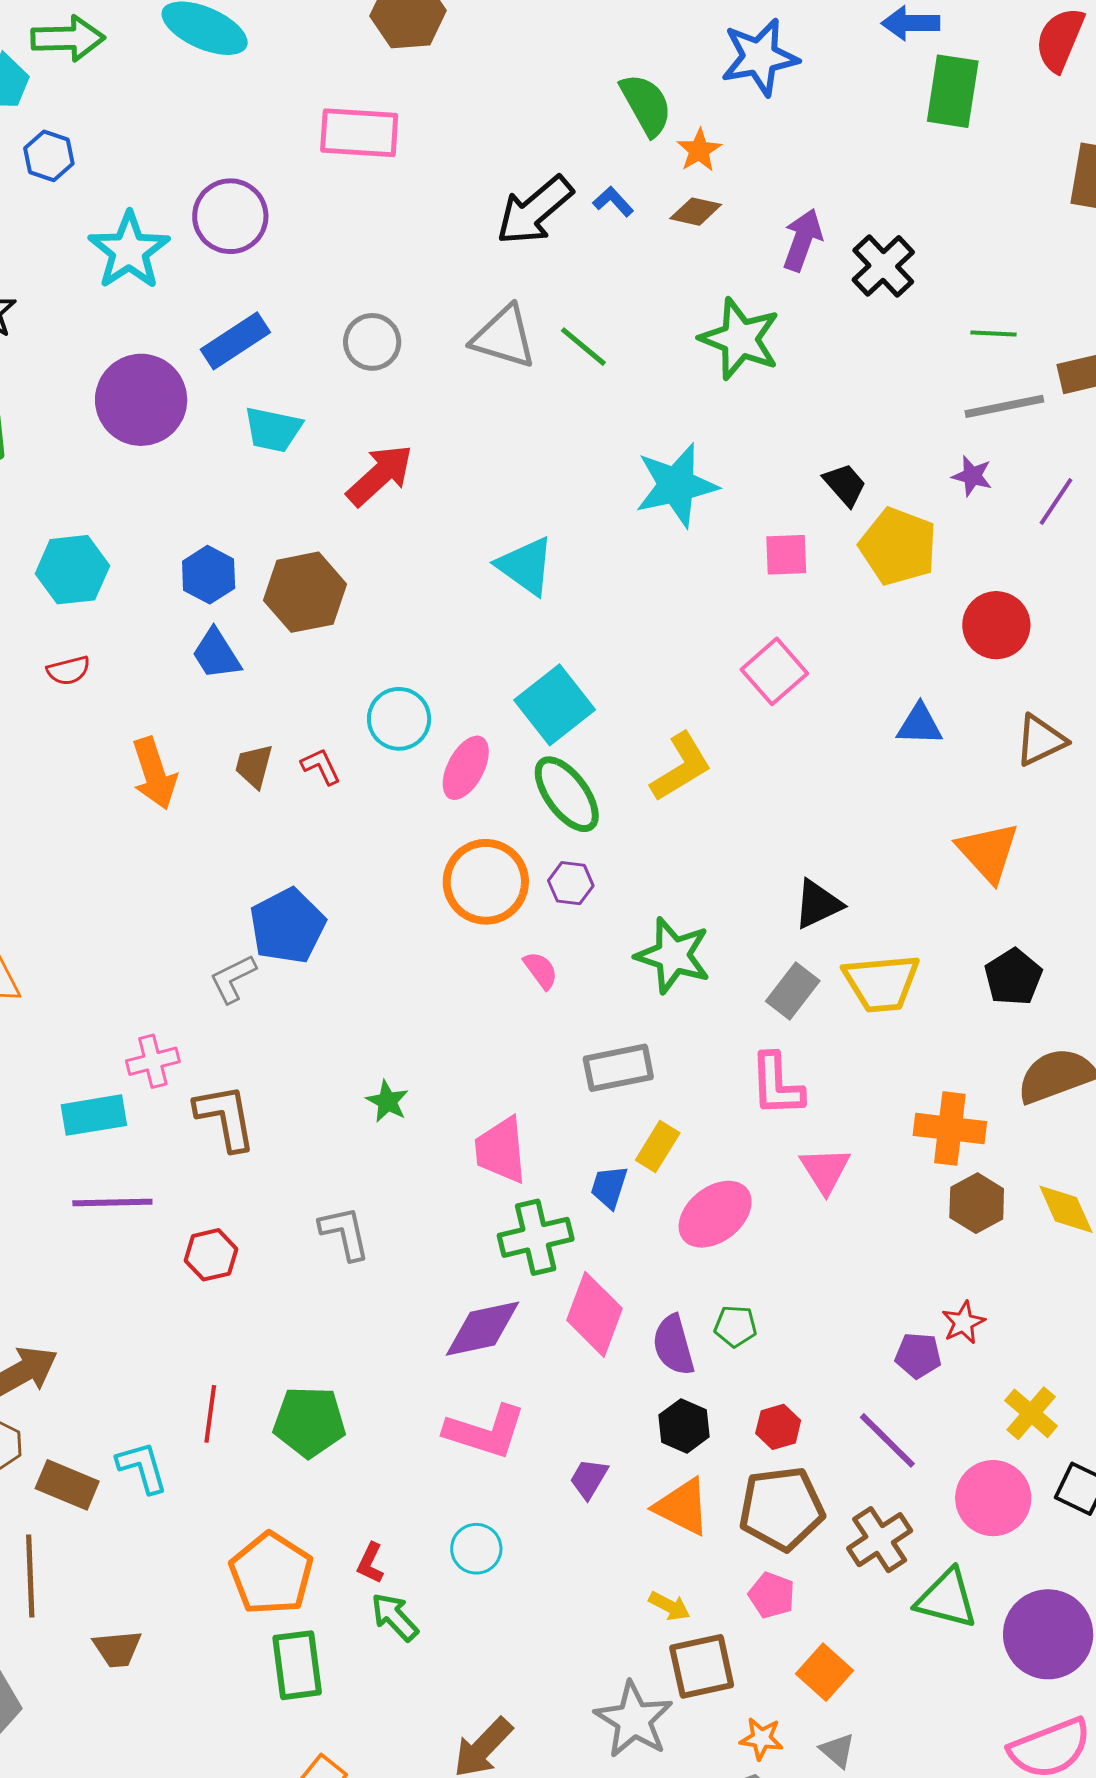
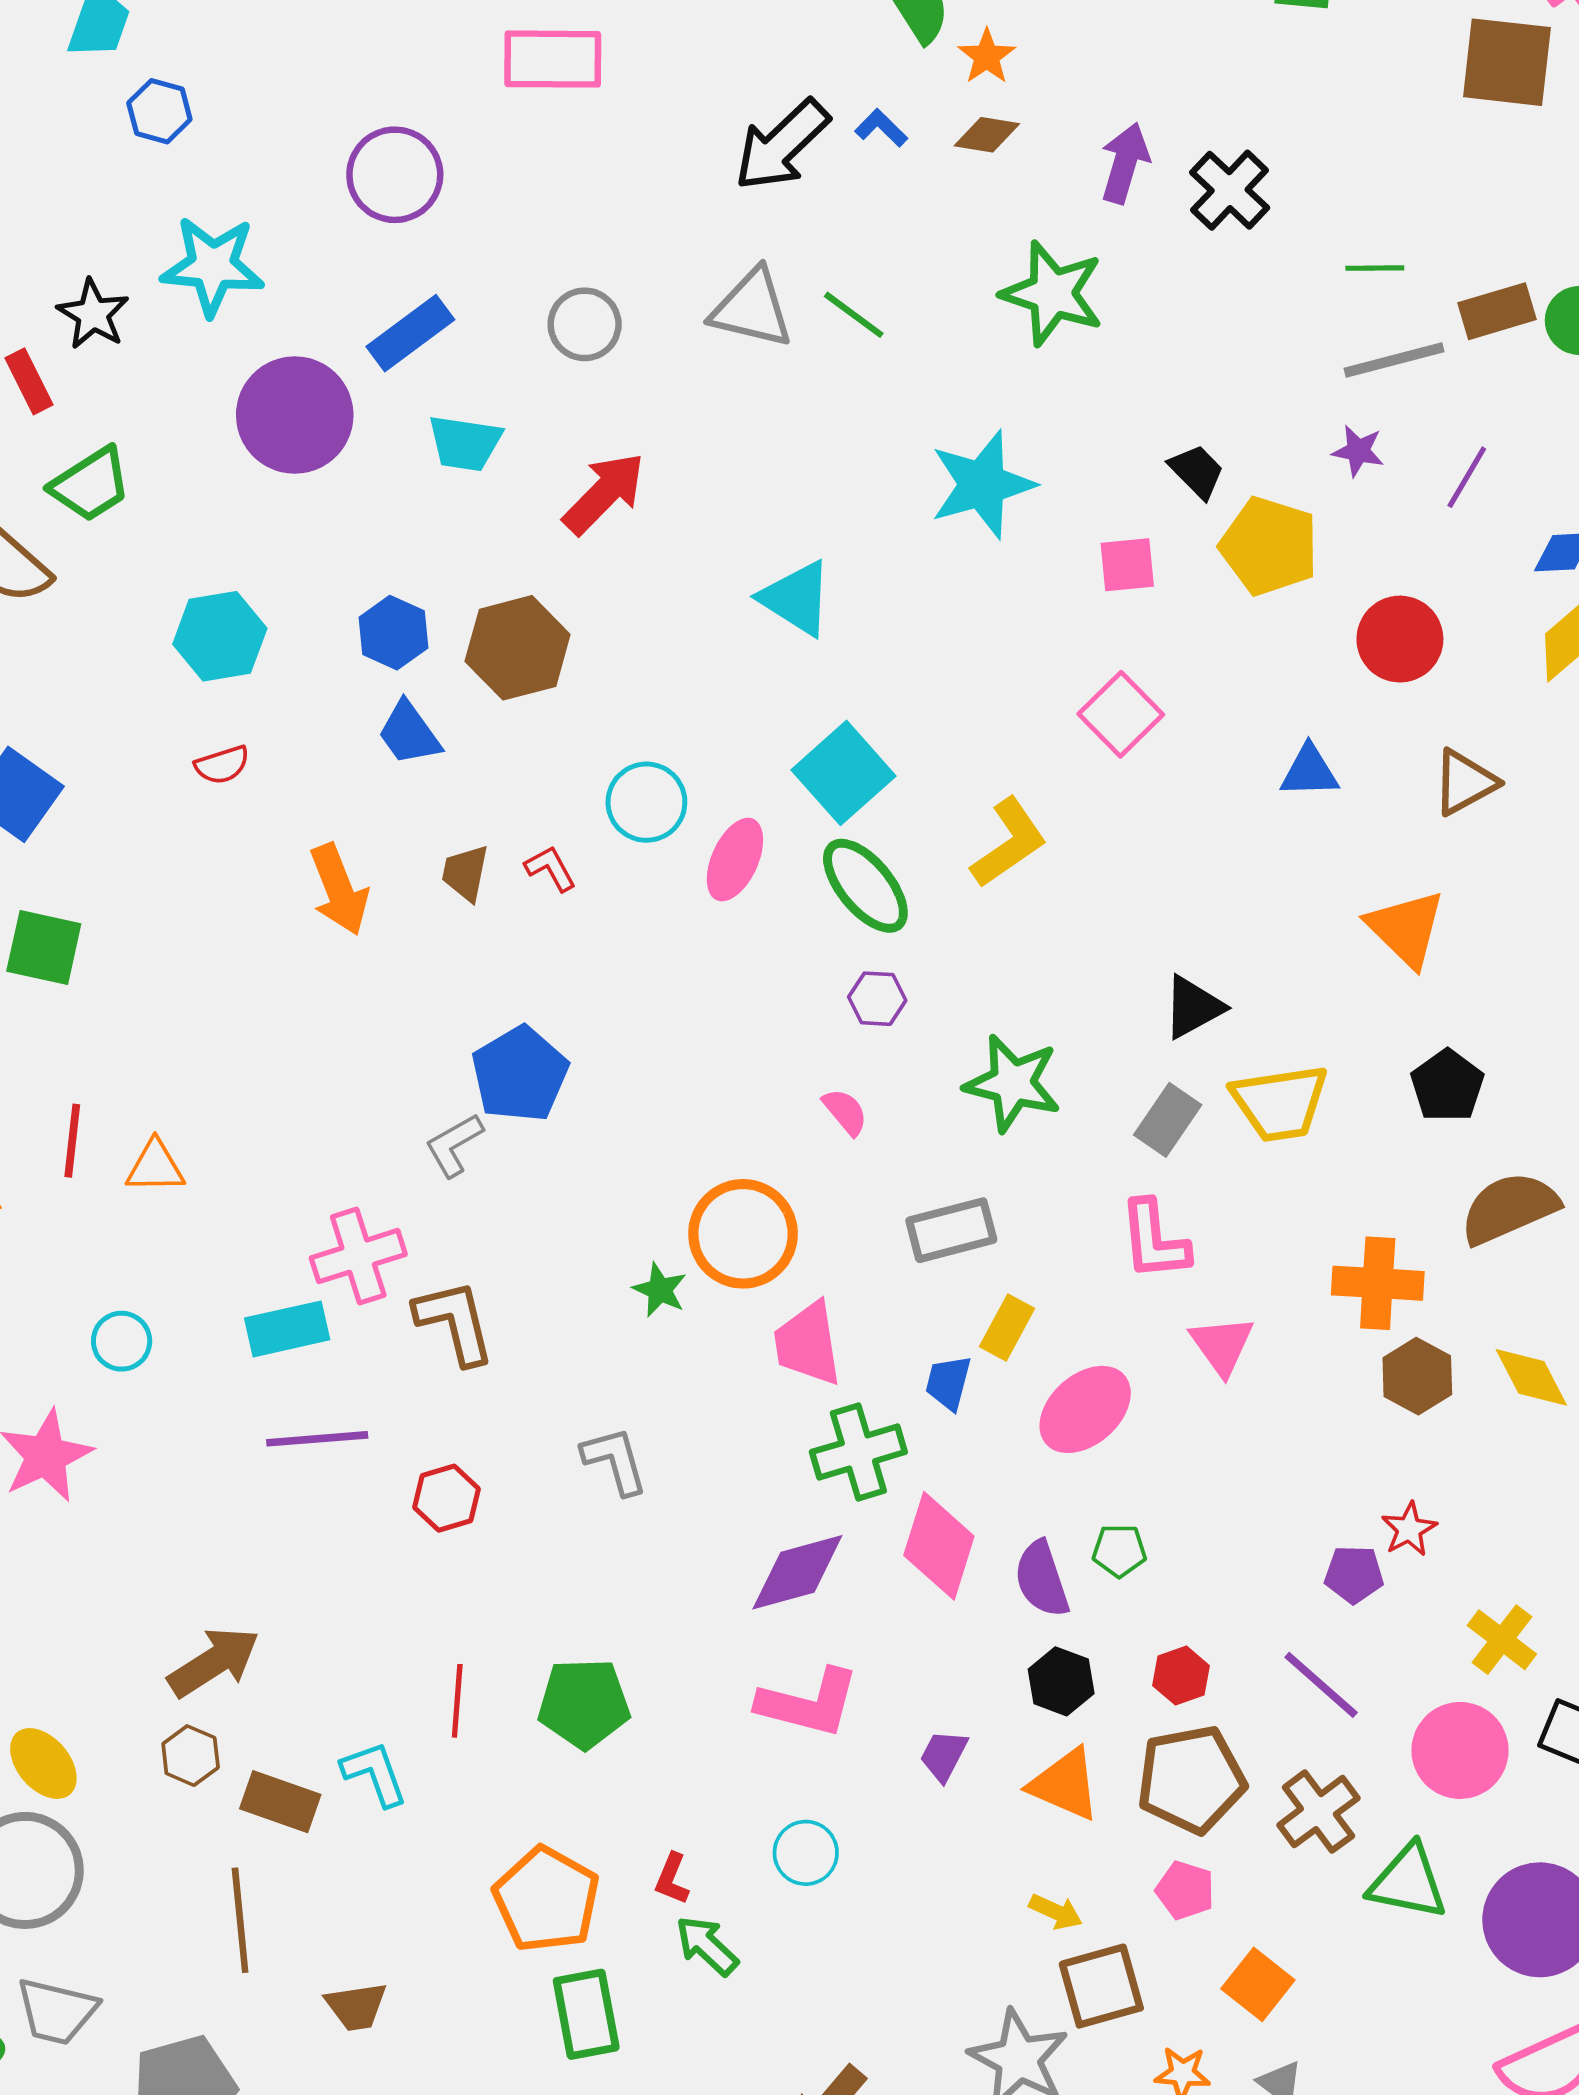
cyan star: (129, 251) -> (213, 266), moved, turned -30
orange circle: (486, 882) -> (743, 1234), moved
pink cross: (153, 1061) -> (358, 1256), size x1.4

